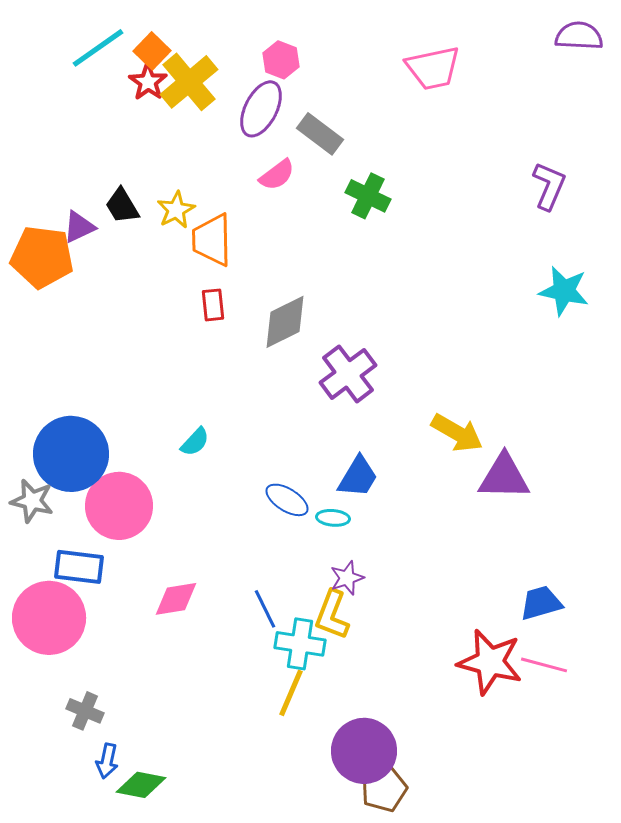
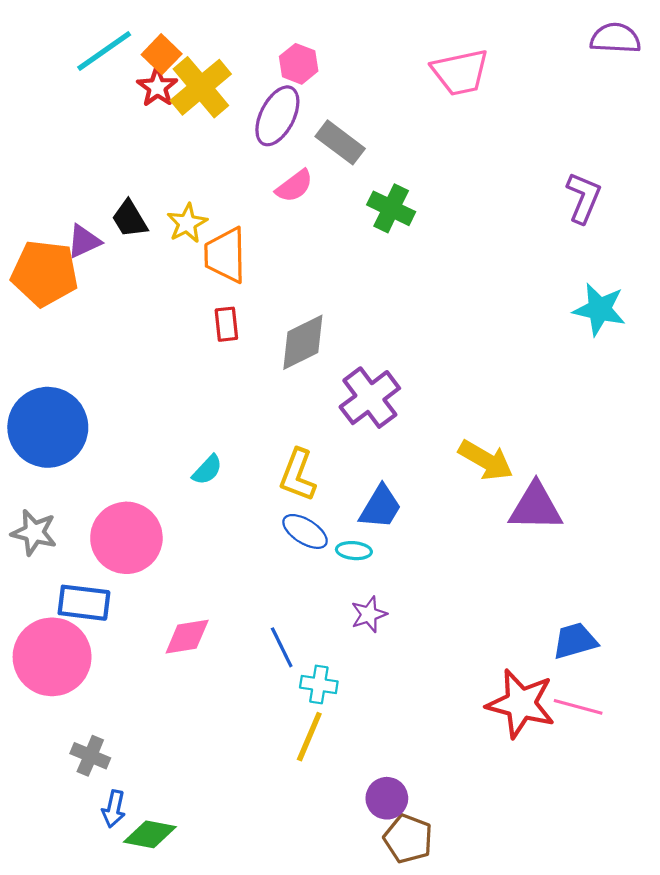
blue circle: (71, 454) -> (48, 427), moved
yellow L-shape: (332, 615) -> (298, 475), moved
cyan cross: (300, 644) -> (319, 685), size x0.7
purple circle: (364, 751) -> (387, 798), size x0.6
brown pentagon: (384, 789) -> (408, 839), turned -30

